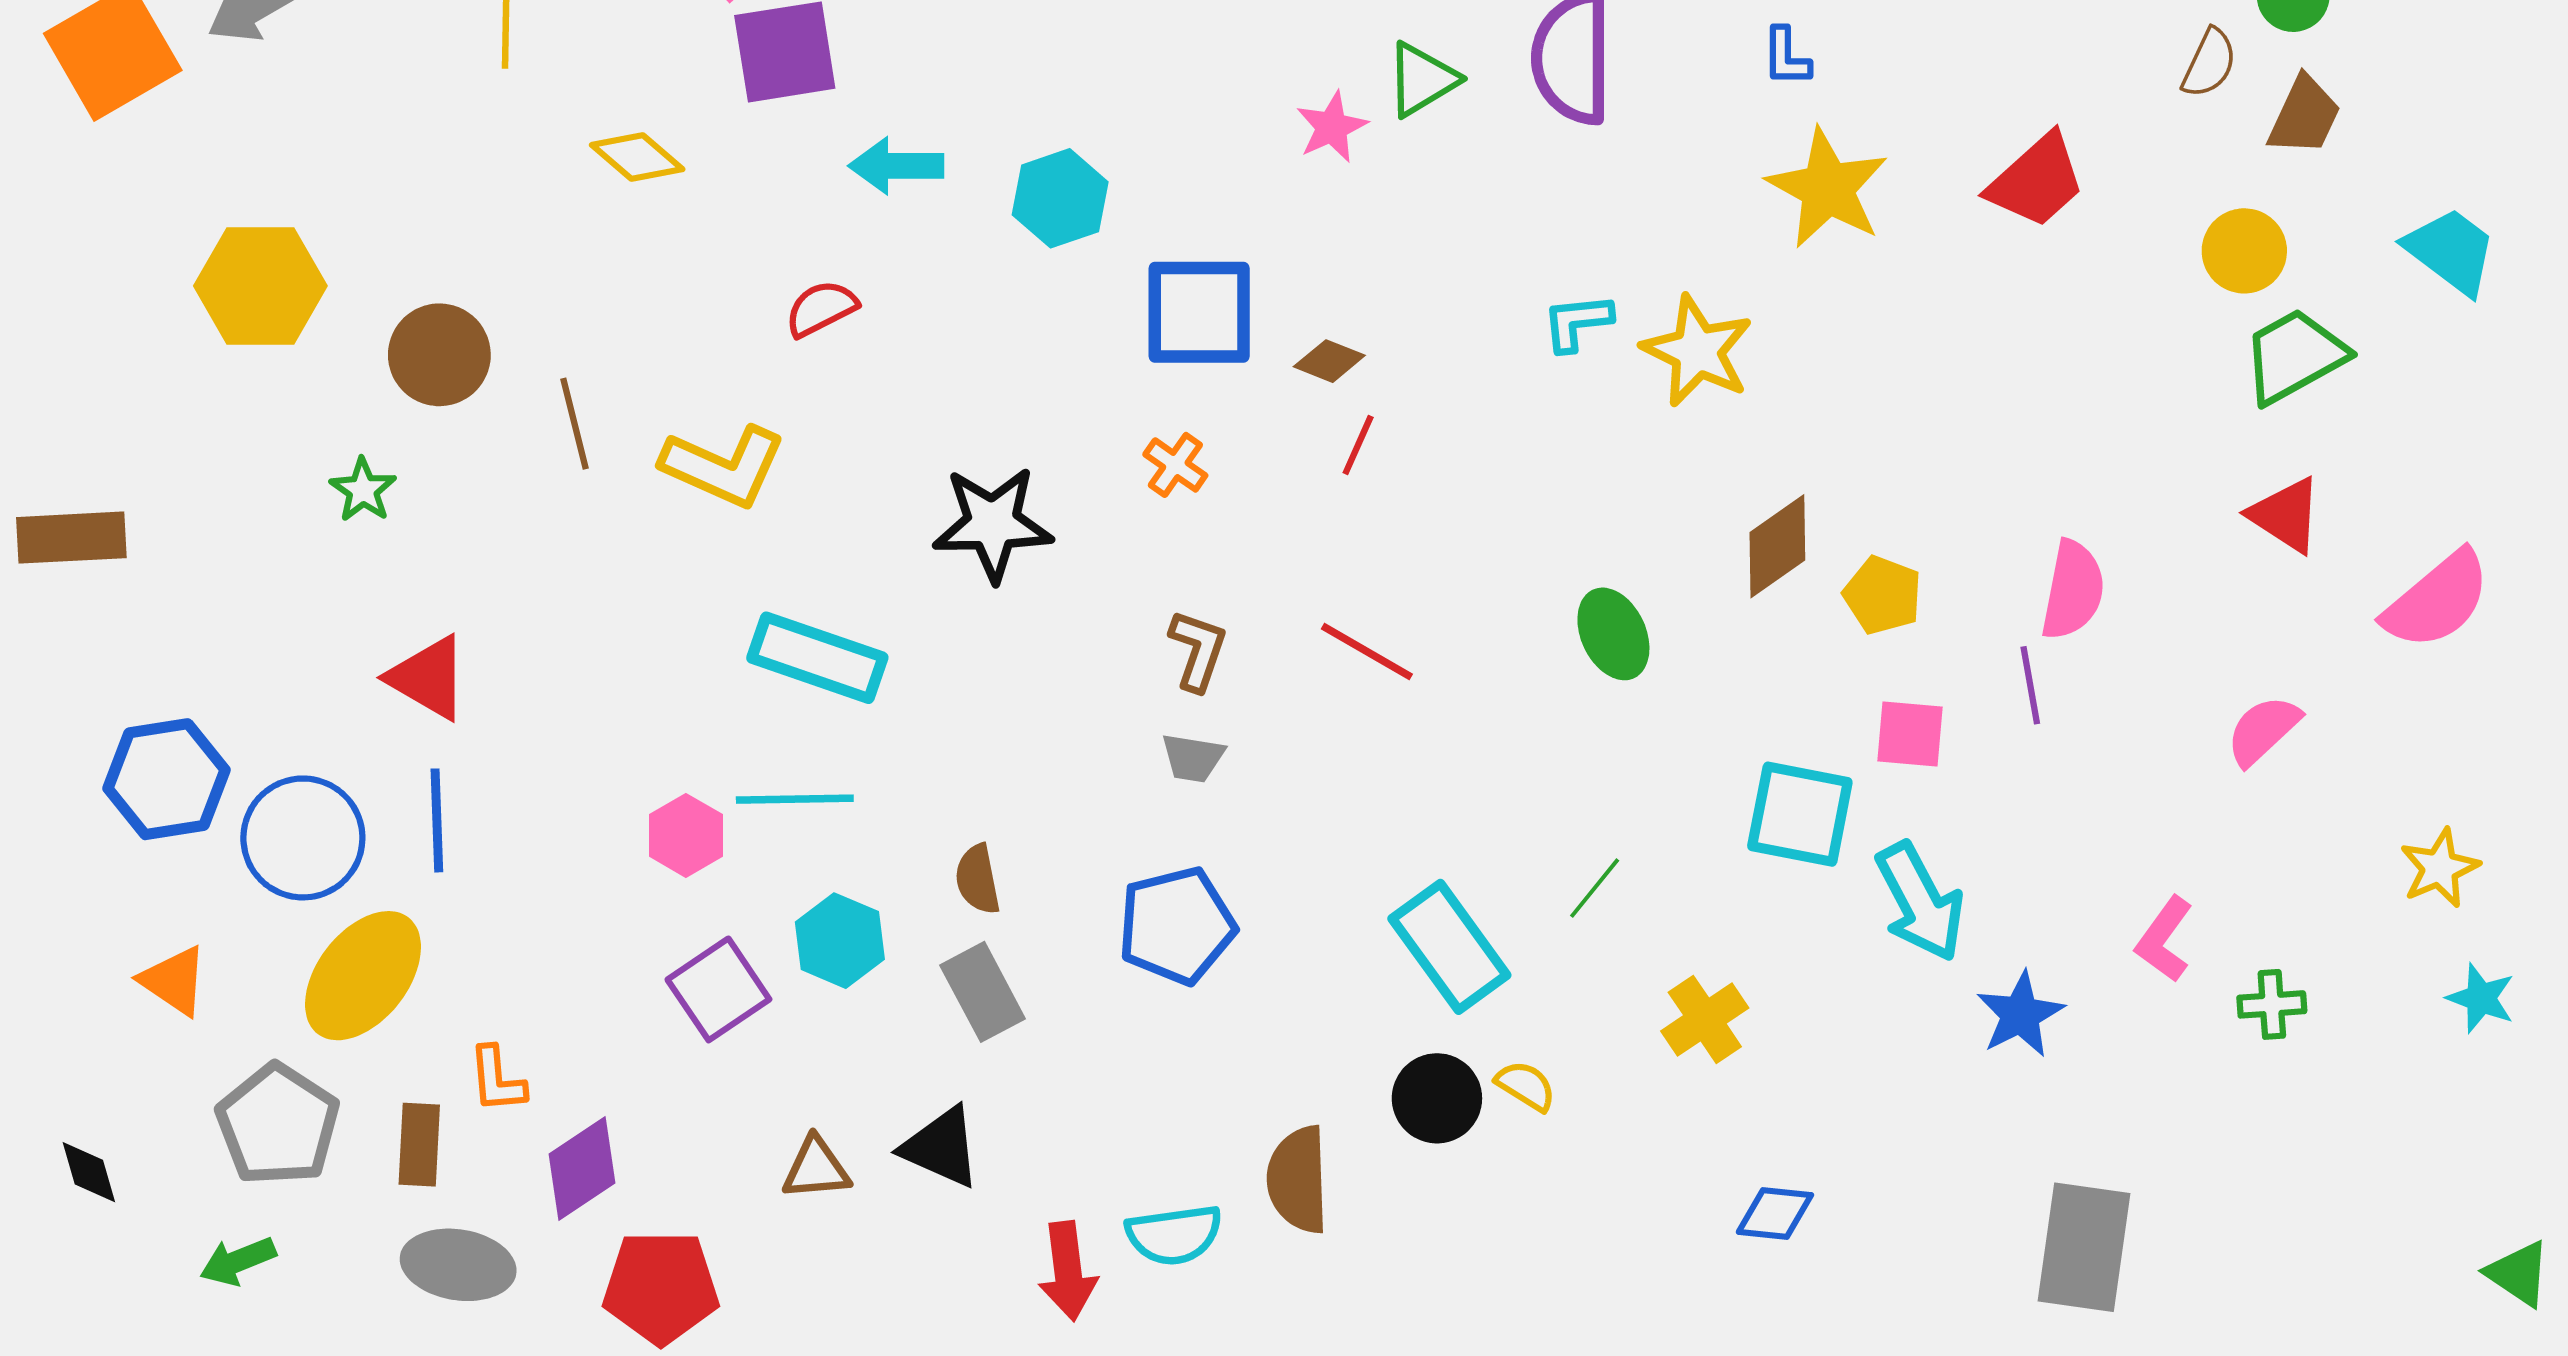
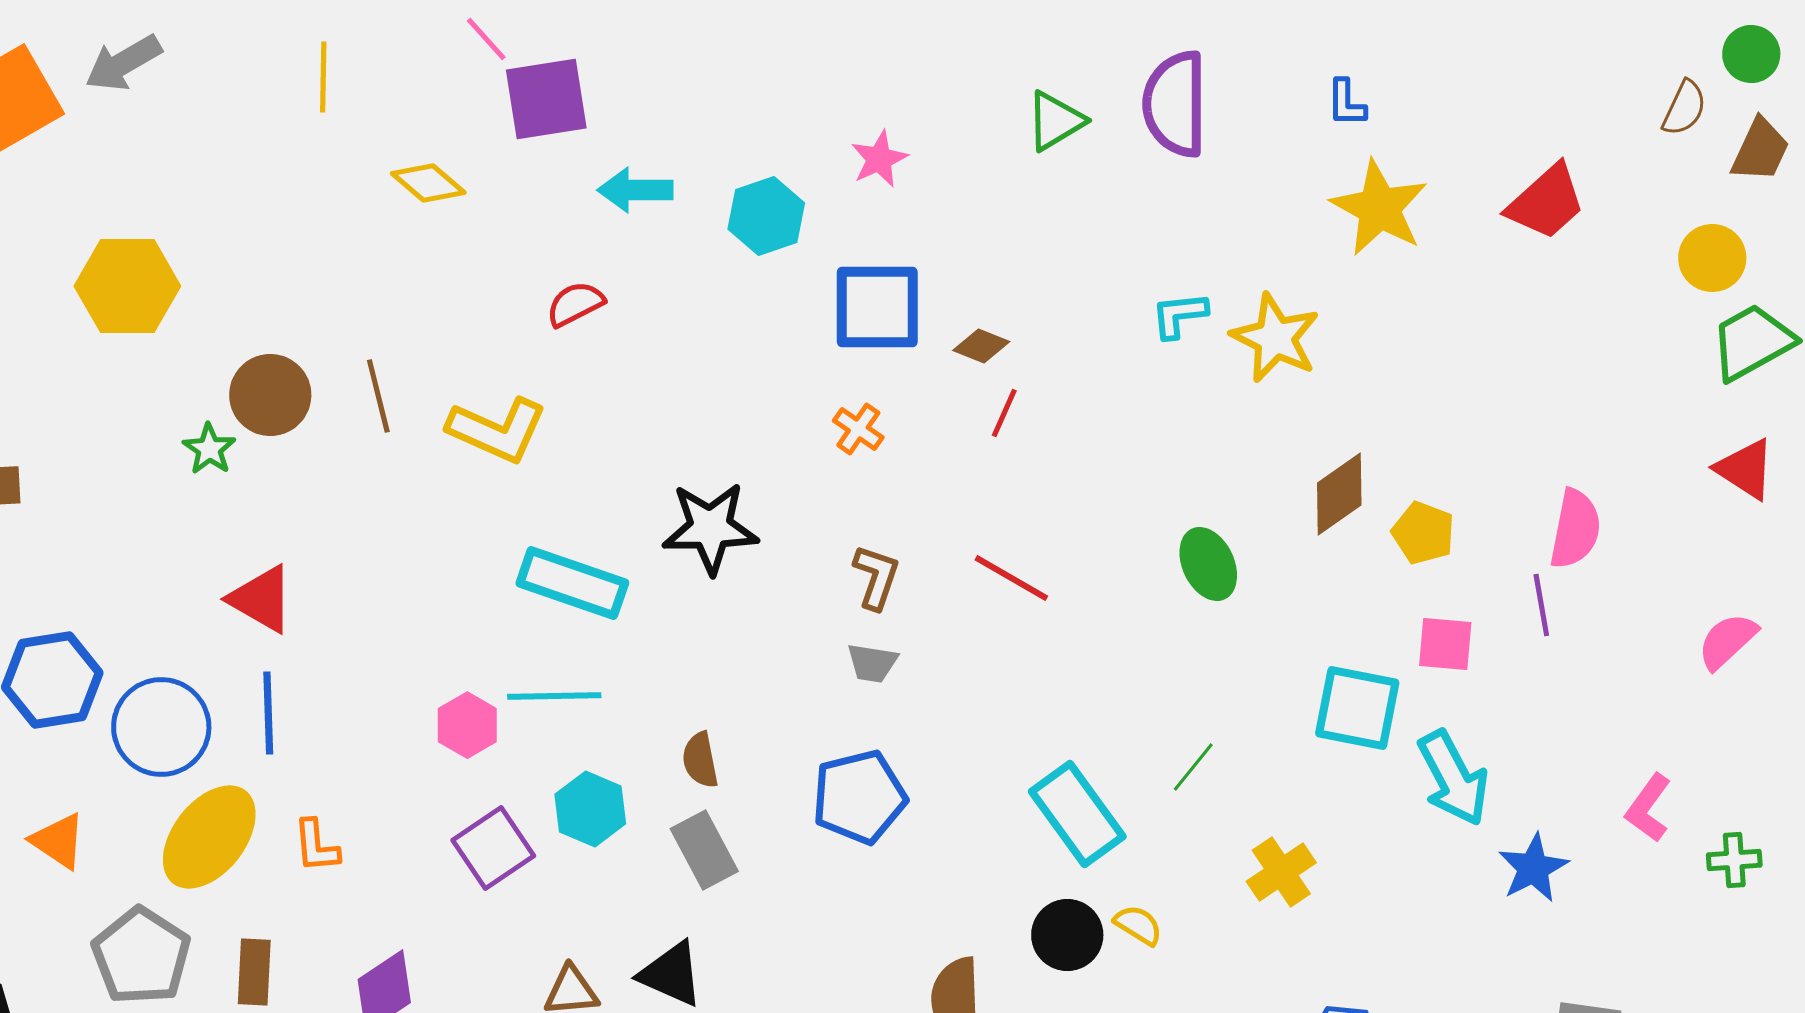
pink star: (1332, 127) -> (879, 159), moved
brown circle: (439, 355) -> (270, 395), moved
black star: (993, 524) -> (710, 528), moved
orange L-shape: (497, 1080) -> (316, 846), moved

